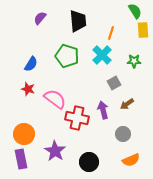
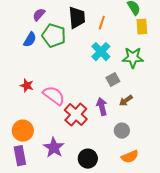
orange line: (111, 33) -> (102, 23), moved
green pentagon: (67, 56) -> (54, 36), moved
green star: (134, 61) -> (133, 58), size x1.5
blue semicircle: (31, 64) -> (30, 40), moved
red cross: (77, 118) -> (76, 115), turned 30

